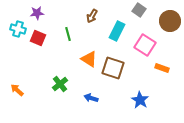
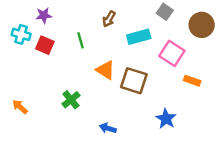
cyan rectangle: (117, 31) -> (139, 37), turned 48
blue arrow: (91, 98) -> (108, 128), moved

